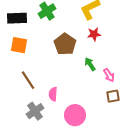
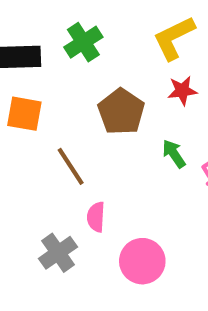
brown line: (28, 80) -> (71, 166), moved

